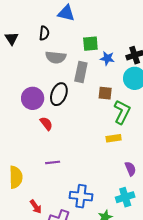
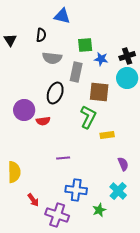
brown square: (105, 93) -> (99, 92), size x1.5
purple circle: (33, 98) -> (24, 110), moved
green L-shape: (122, 112) -> (88, 117), moved
red semicircle: (46, 124) -> (43, 121), turned 120
purple line: (53, 162) -> (63, 158), moved
cyan cross: (125, 197) -> (118, 191), turned -30

